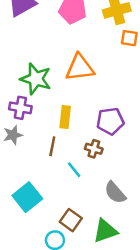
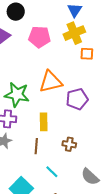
purple pentagon: (110, 121) -> (77, 99), moved
cyan line: (74, 170) -> (52, 172), moved

